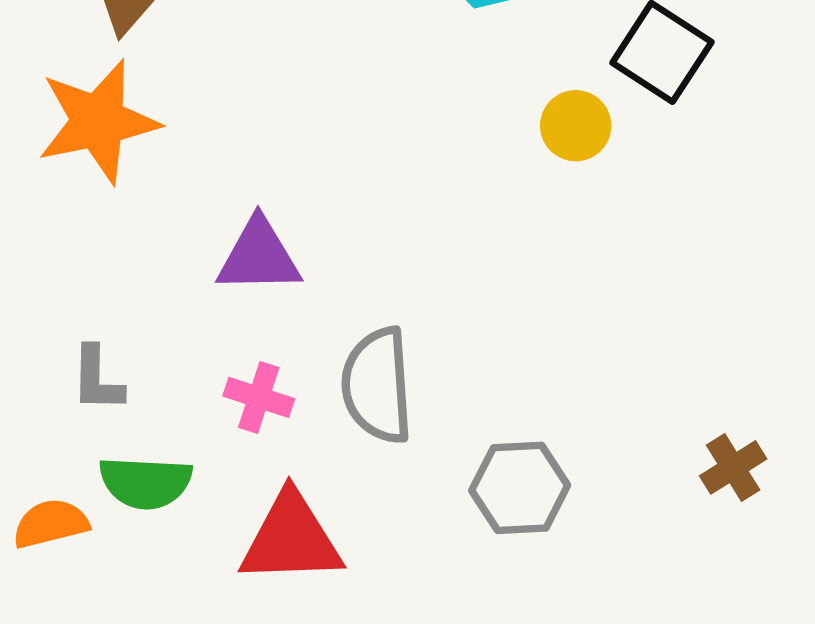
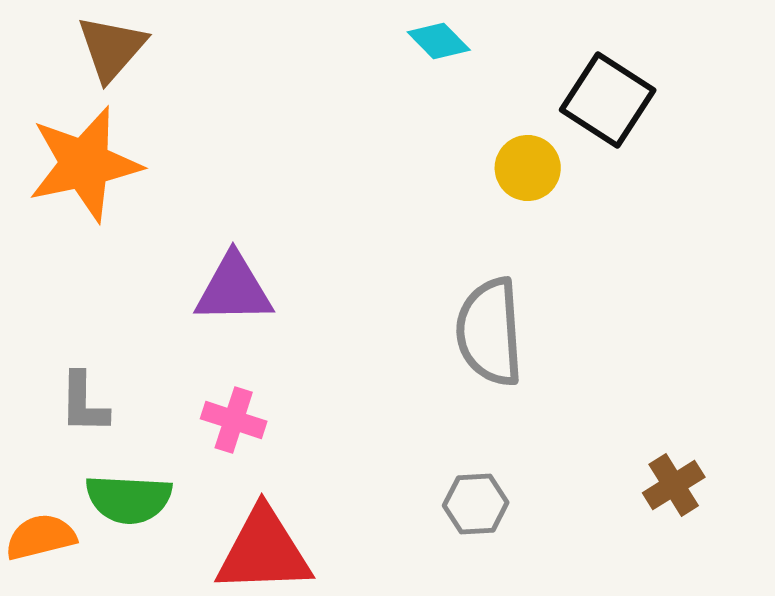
gray semicircle: (377, 386) -> (490, 332), moved
gray hexagon: (520, 488) -> (476, 504), size x0.7

